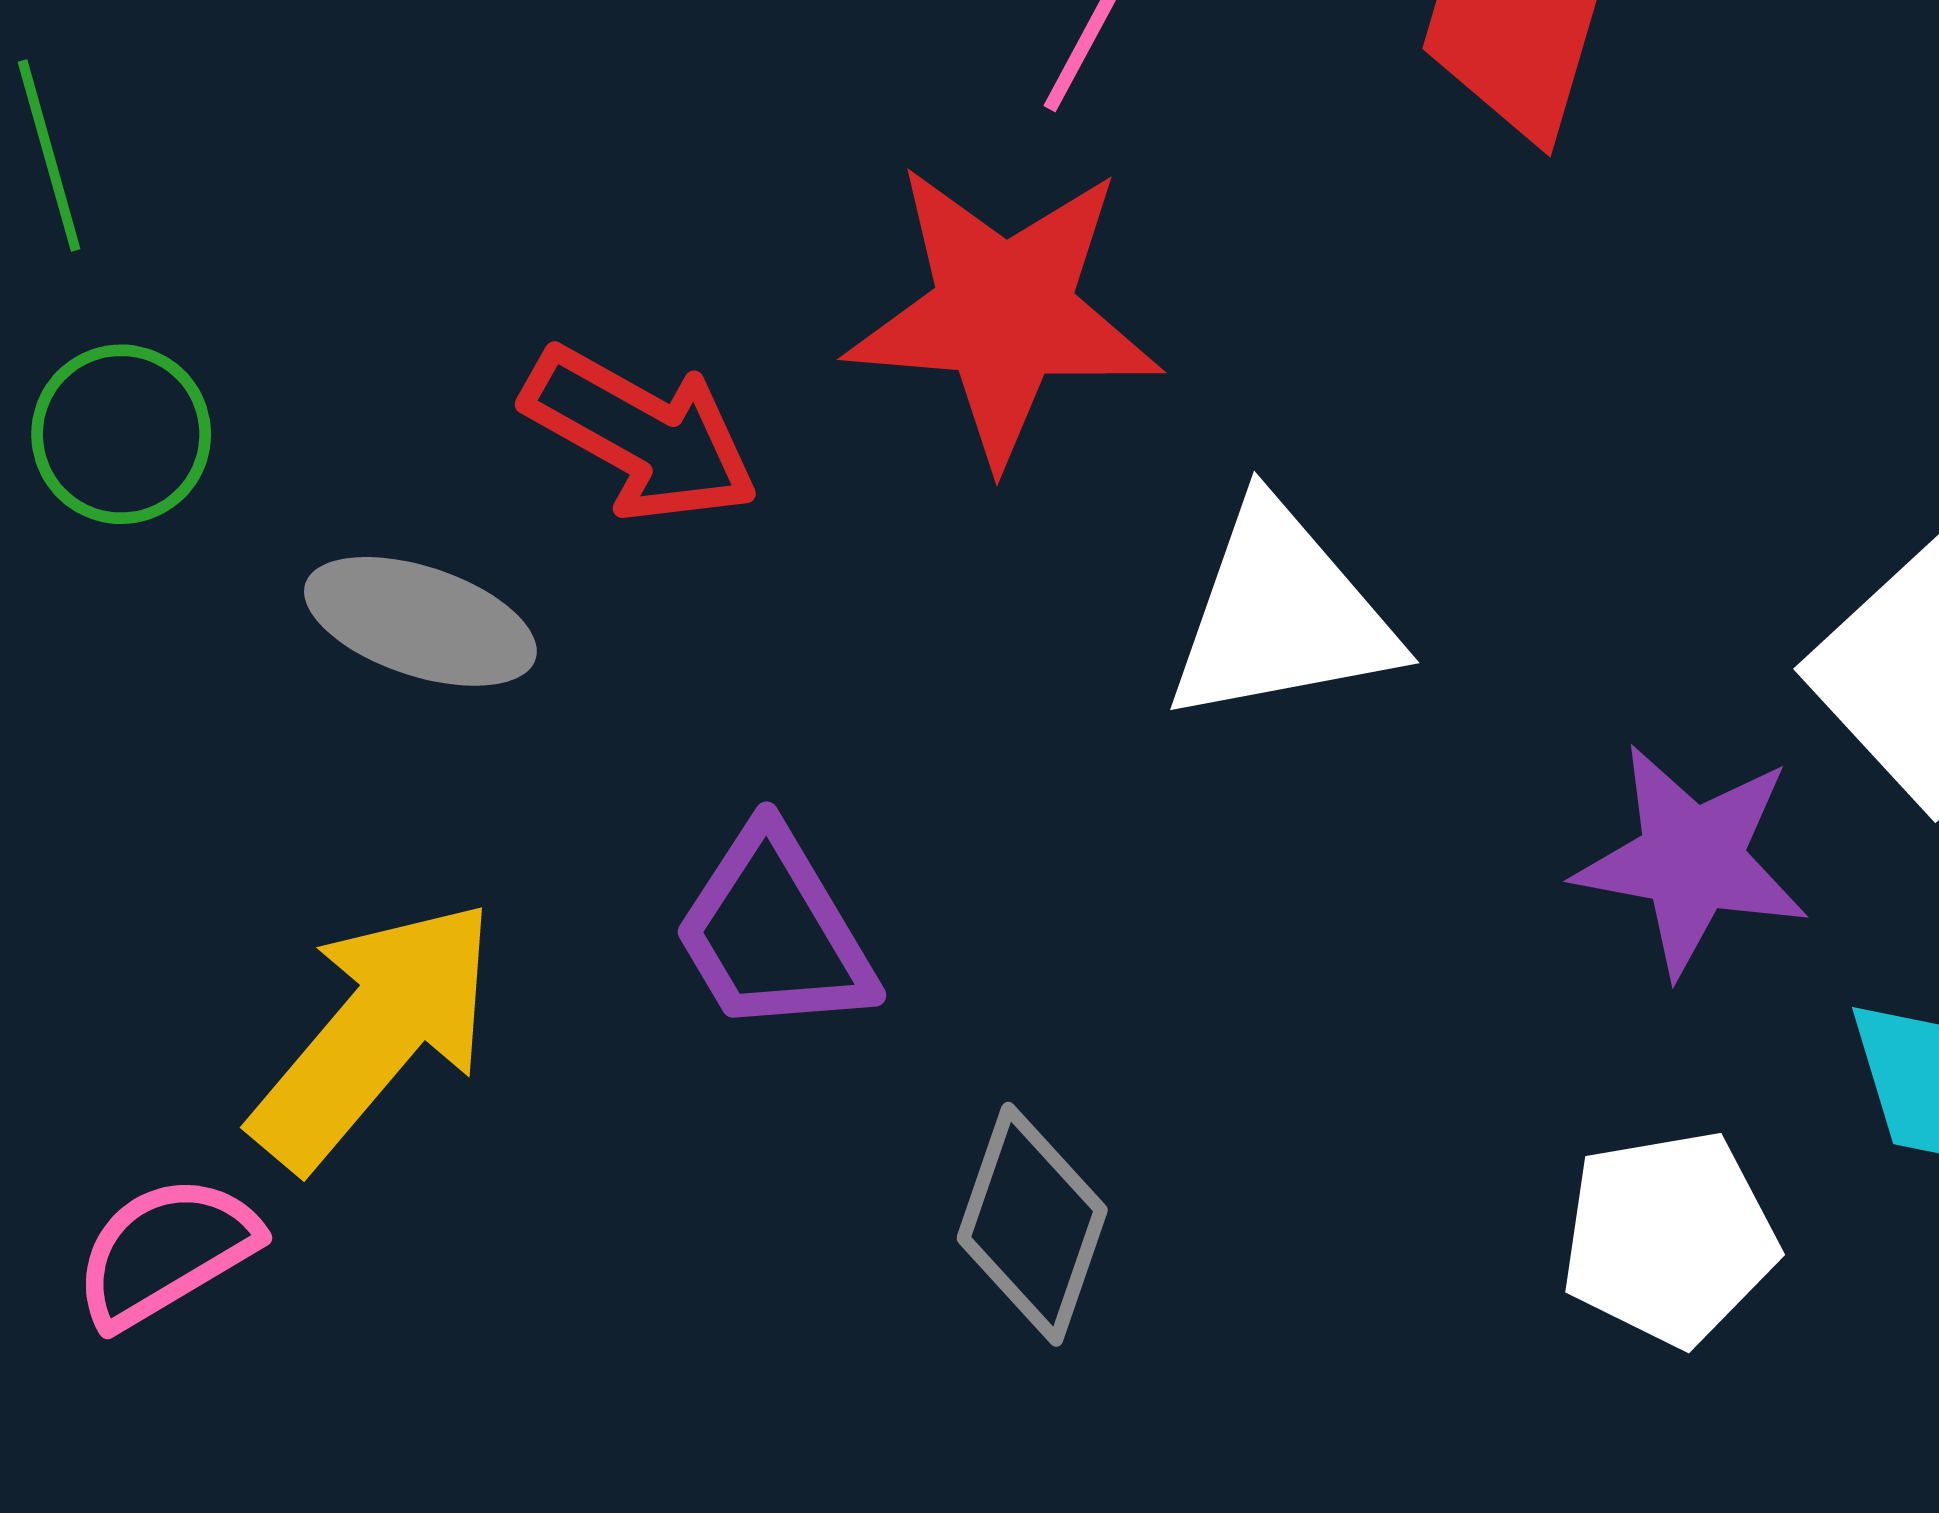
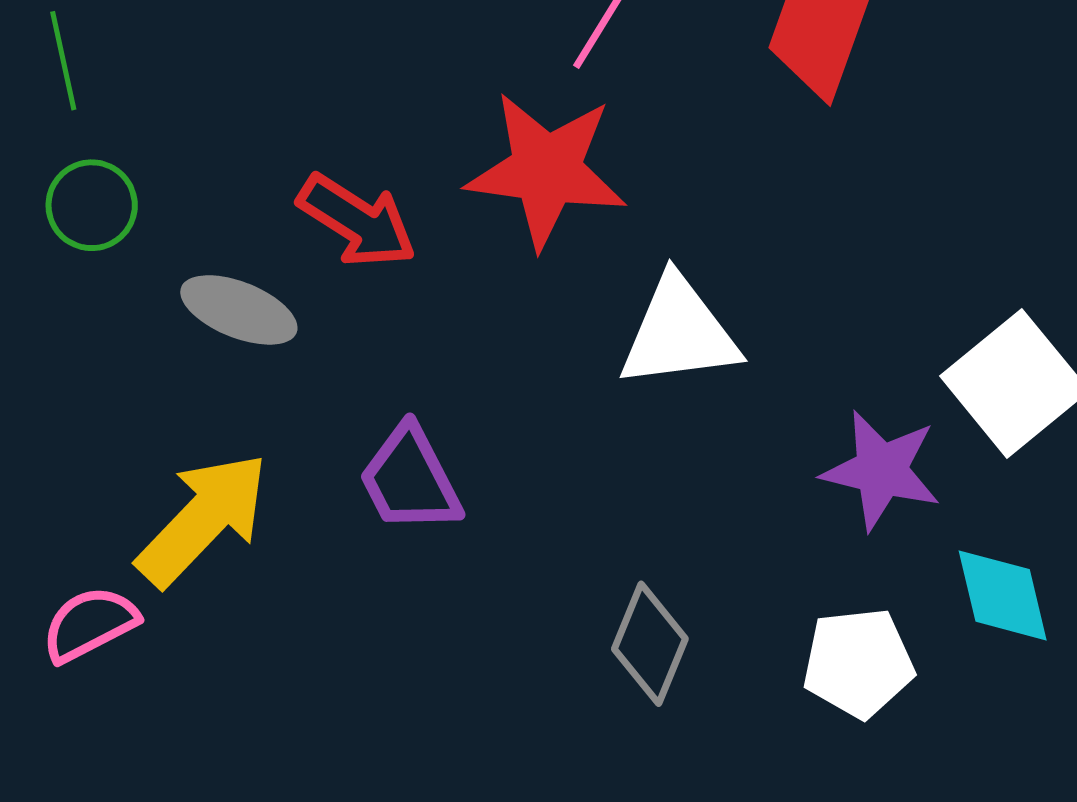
gray diamond: (1032, 1224) -> (650, 644), moved

